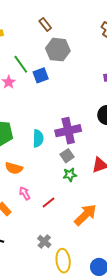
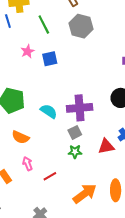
green line: (21, 64) -> (44, 24), moved
blue square: (41, 75) -> (50, 59), moved
cyan semicircle: (38, 138) -> (49, 111), turned -66

